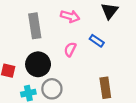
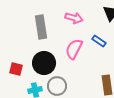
pink semicircle: (70, 49) -> (74, 49), size x1.5

